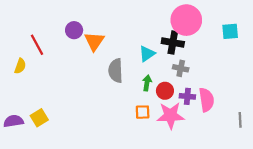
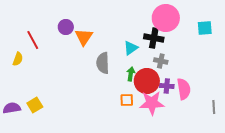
red circle: (165, 91) -> (147, 81), size x1.6

